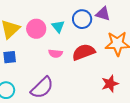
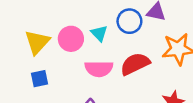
pink semicircle: (56, 53) -> (99, 69), size x1.5

